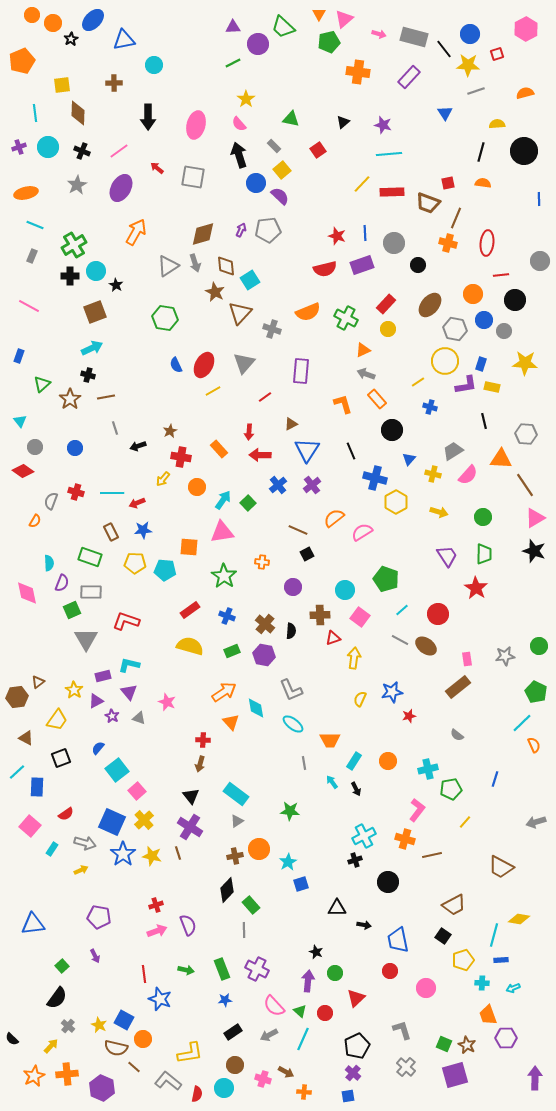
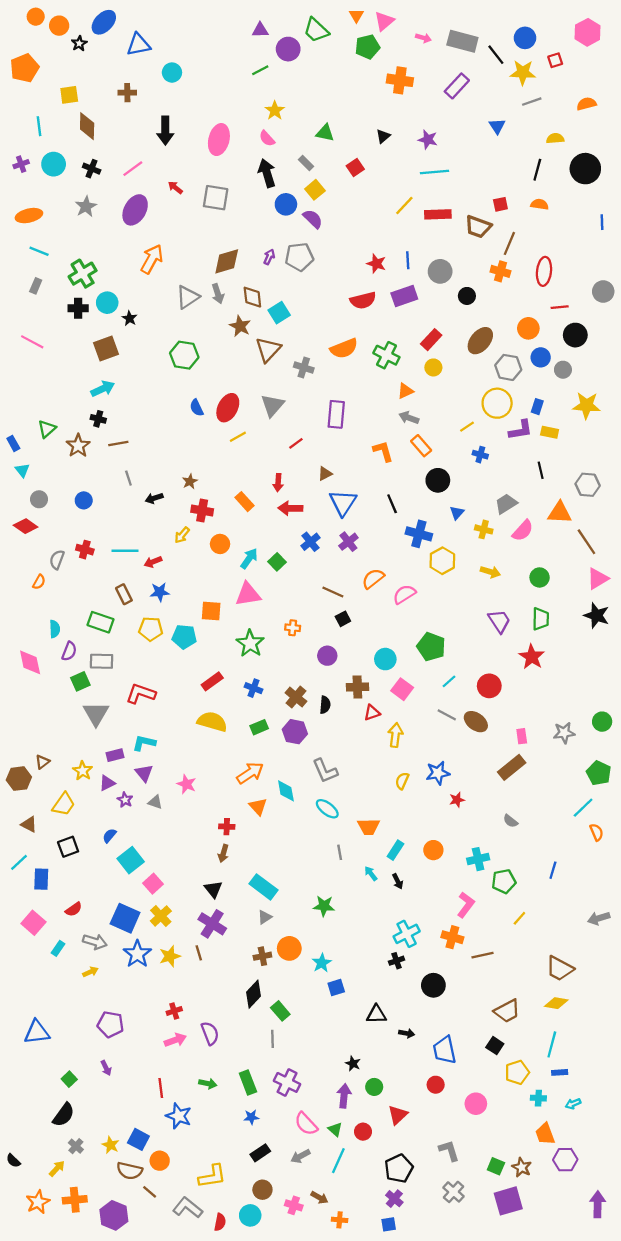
blue rectangle: (19, 356) -> (13, 443), moved, turned -48
yellow star: (152, 856) -> (170, 956), turned -30
yellow diamond: (519, 919) -> (556, 1003), moved

